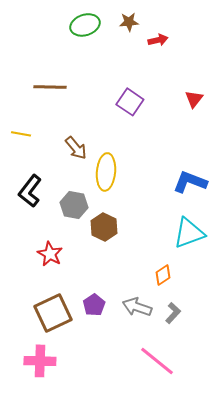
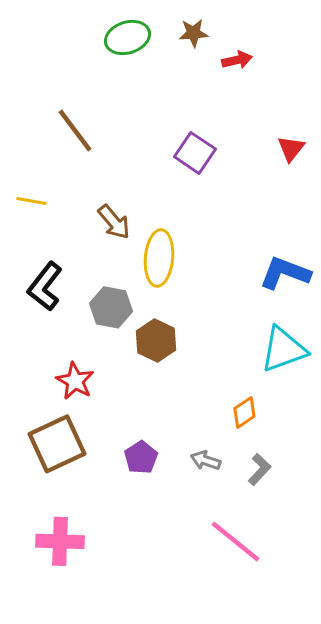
brown line: (50, 87) -> (75, 130), turned 52
gray arrow: (137, 307) -> (205, 460), size x0.7
brown square: (53, 313) -> (57, 444), moved

